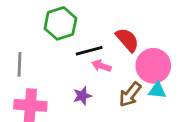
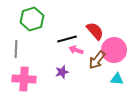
green hexagon: (60, 23) -> (32, 19), moved
cyan triangle: (157, 90) -> (117, 79), moved
brown arrow: (130, 94) -> (97, 60), moved

